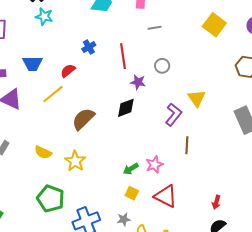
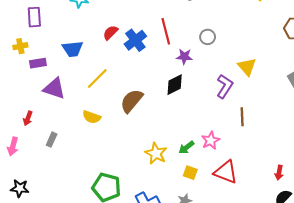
blue cross: (89, 47) -> (135, 40), moved, size x1.5
red semicircle: (68, 71) -> (110, 33), moved
yellow semicircle: (43, 152) -> (92, 117), moved
yellow star: (75, 161) -> (156, 153), moved

